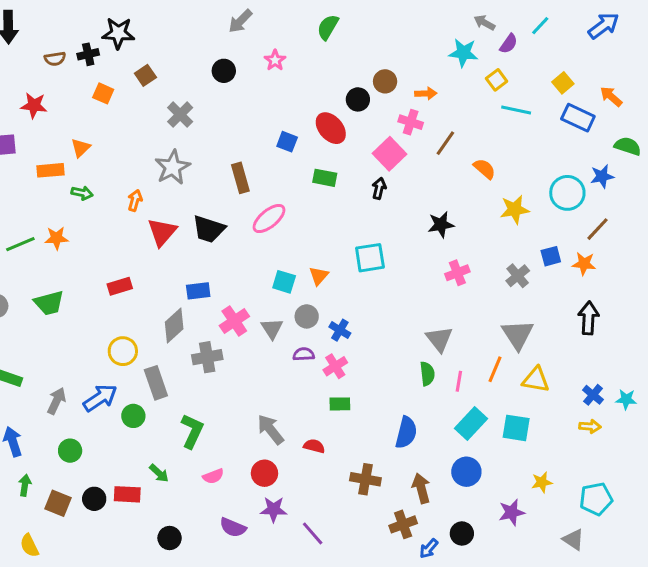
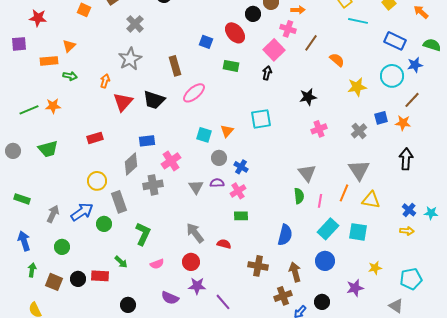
blue rectangle: (578, 118) -> (395, 41), moved
gray triangle: (272, 329) -> (196, 187), moved

